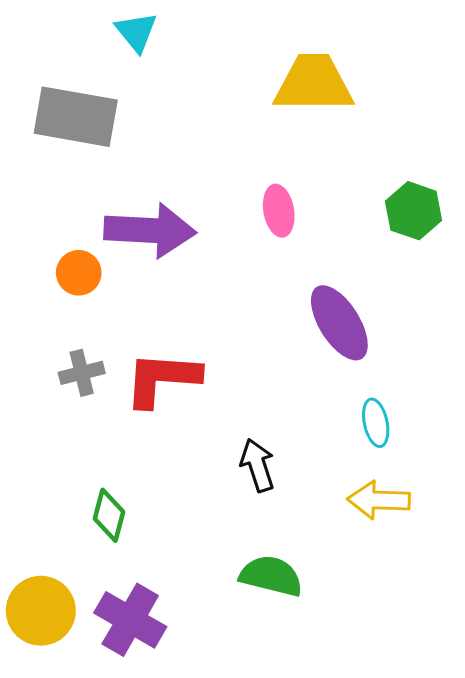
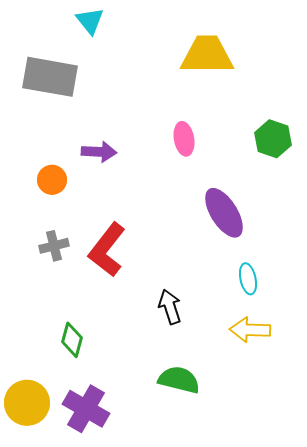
purple arrow: (150, 230) -> (99, 152), size x0.6
red L-shape: (162, 379) -> (107, 250), turned -56

